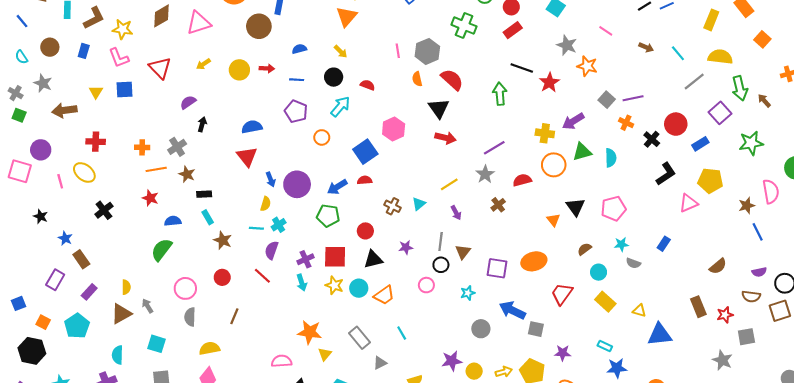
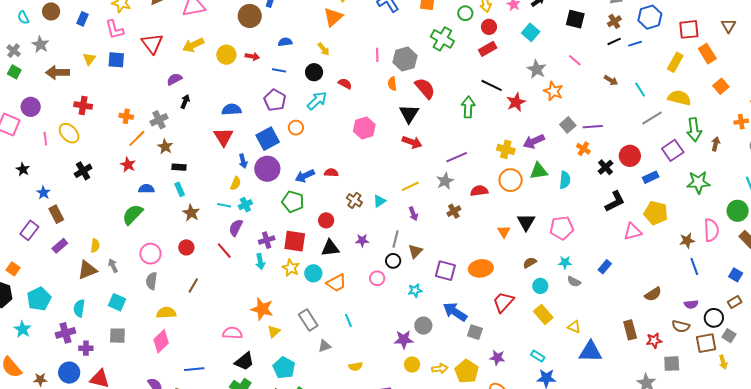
yellow arrow: (203, 64) -> (193, 45), size x1.5
brown arrow: (764, 101) -> (716, 144), turned 48
blue square: (365, 152) -> (268, 139), moved
orange line: (156, 169) -> (137, 138), turned -42
cyan pentagon: (77, 326) -> (39, 299), moved
purple star: (452, 361) -> (404, 339), moved

